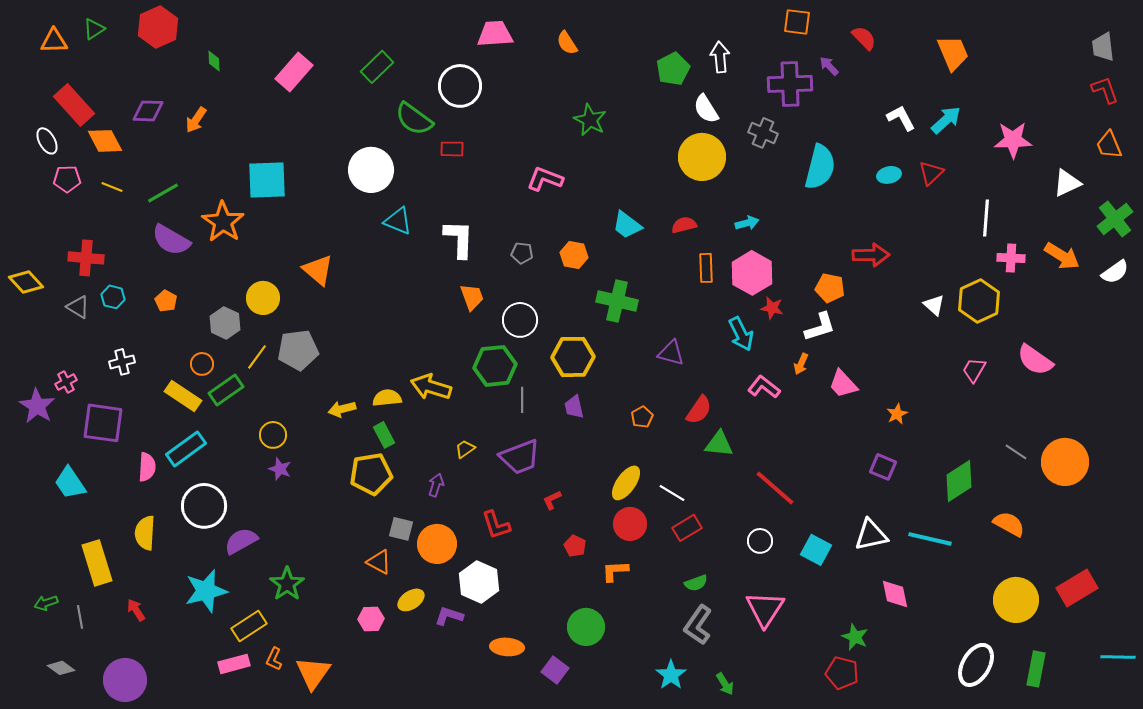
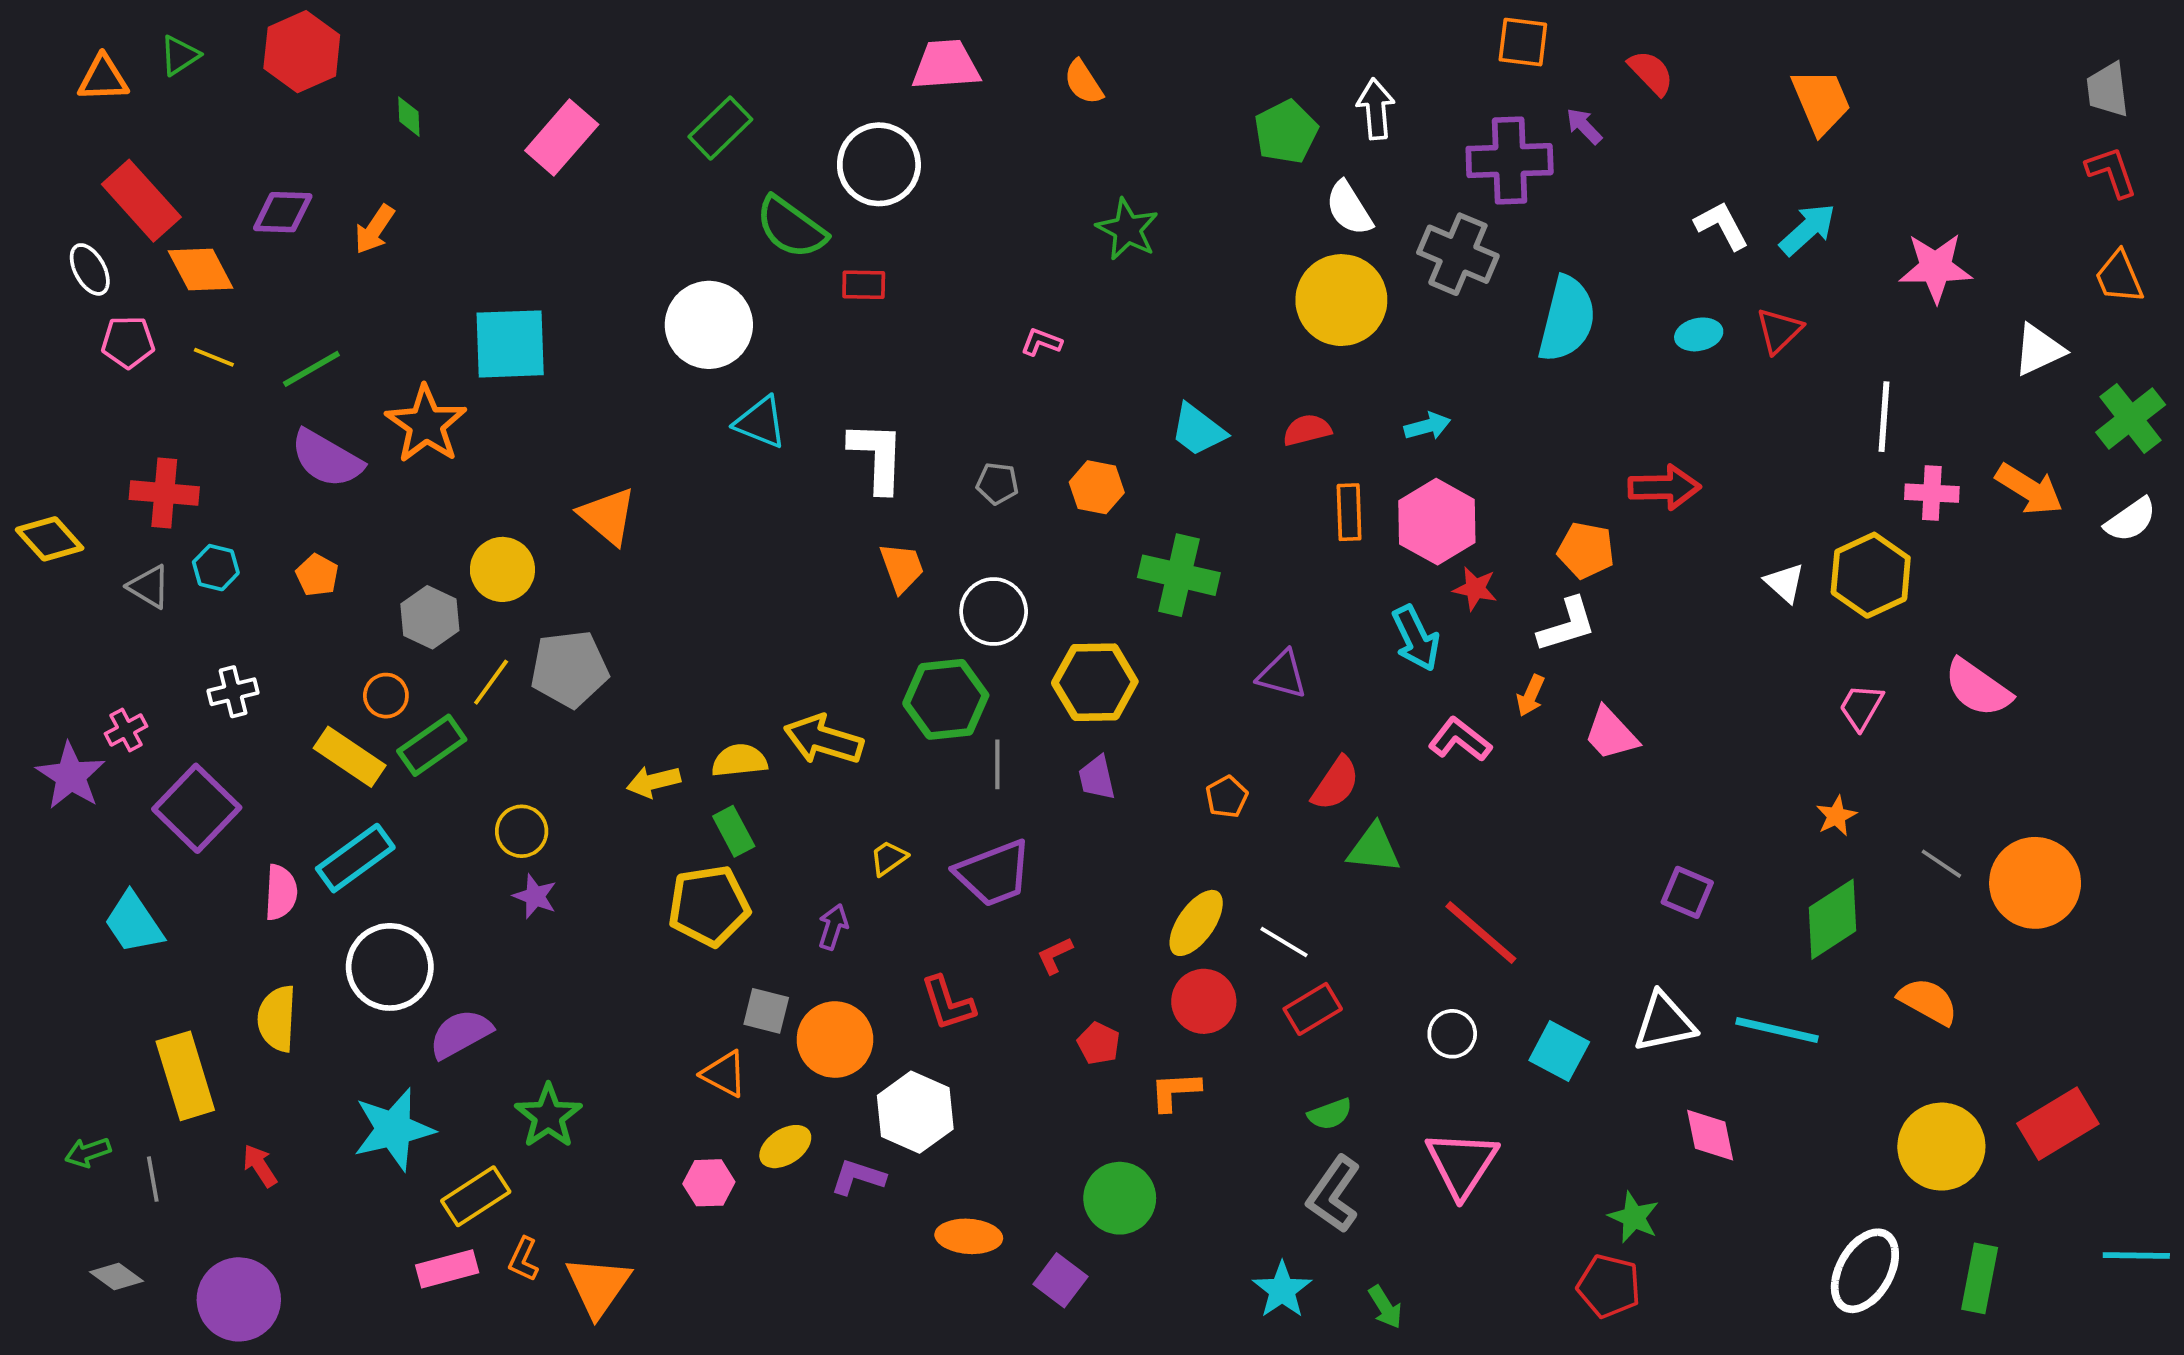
gray cross: (763, 133) -> (1458, 254), size x1.4
pink L-shape: (545, 179) -> (1041, 342), size x0.6
orange star: (897, 414) -> (1836, 816), moved
purple square: (103, 423) -> (197, 808), turned 36

